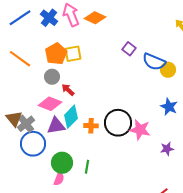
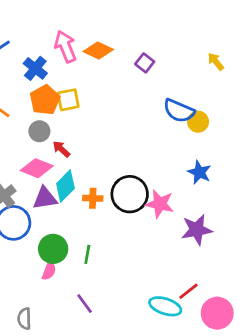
blue cross: (49, 18) -> (35, 68), moved
purple square: (129, 49) -> (145, 63), moved
purple star: (167, 149) -> (197, 230), size x1.6

